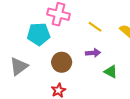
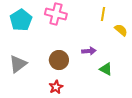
yellow line: (95, 27) -> (103, 14), moved, turned 64
cyan pentagon: (39, 34) -> (21, 20), moved, turned -30

